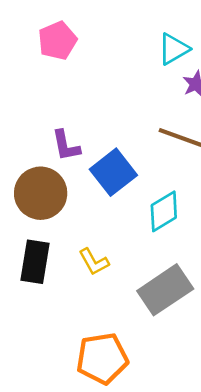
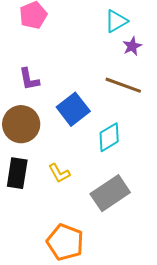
purple L-shape: (66, 146) -> (29, 79), moved
orange pentagon: (102, 358) -> (65, 242), turned 30

